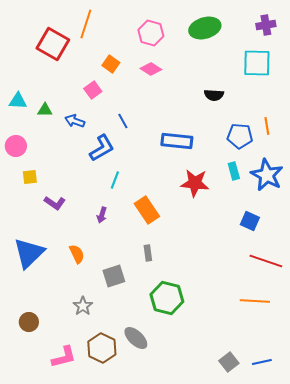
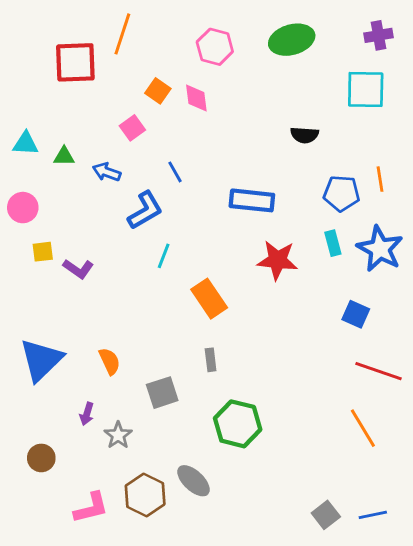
red square: (53, 44) -> (75, 62), turned -32
pink diamond: (151, 69) -> (196, 98), moved, turned 50
purple L-shape: (55, 203) -> (78, 269), moved
purple arrow: (102, 215) -> (87, 414), moved
orange line: (255, 301) -> (363, 428), turned 56

